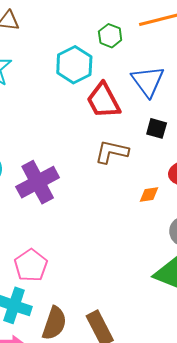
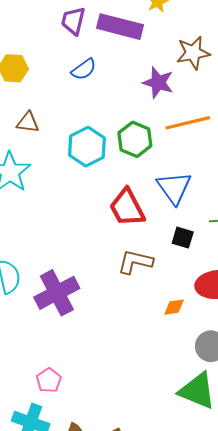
green hexagon: (110, 36) -> (135, 139), size x1.4
cyan hexagon: (74, 65) -> (87, 147), moved
pink pentagon: (31, 265) -> (49, 380), size x0.7

